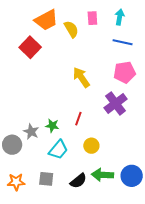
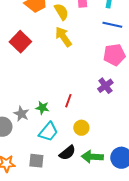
red square: (30, 47) -> (20, 42), moved
yellow arrow: (81, 77) -> (63, 37), moved
purple cross: (116, 103) -> (105, 86), size x0.7
black semicircle: (78, 181) -> (67, 153), moved

